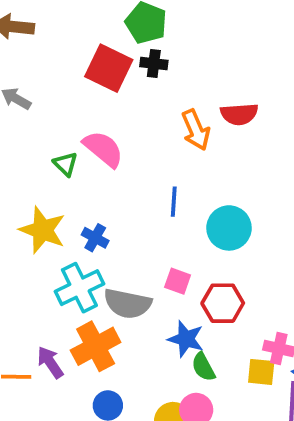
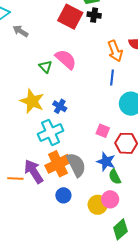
blue line: (174, 202) -> (112, 77), moved
gray semicircle: (127, 304) -> (76, 165), moved, turned -130
purple arrow: (50, 362) -> (34, 171), size x1.4

